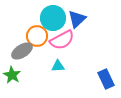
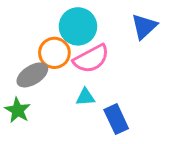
blue triangle: (77, 19) -> (144, 26), moved
blue rectangle: (106, 79) -> (116, 119), moved

